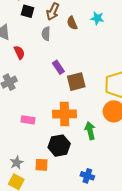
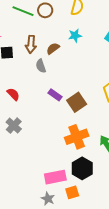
brown semicircle: (72, 23) -> (53, 49), turned 96
gray semicircle: (46, 34) -> (41, 66), moved
pink rectangle: (28, 120) -> (55, 177), moved, size x1.5

